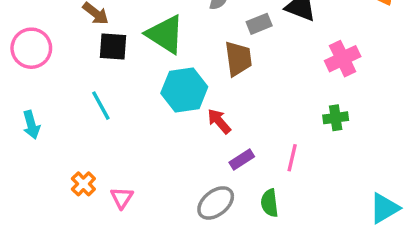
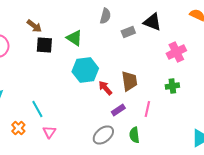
green triangle: (165, 34) -> (74, 38), size x0.7
brown trapezoid: (238, 59) -> (129, 81), moved
cyan line: (101, 106) -> (37, 109), moved
orange cross: (83, 184) -> (18, 128), moved

